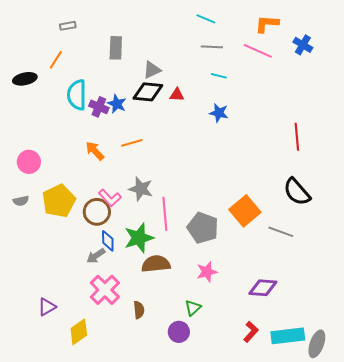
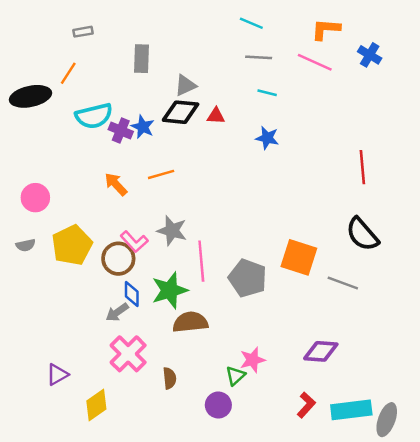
black ellipse: (25, 79) -> (30, 96), size x1.4
cyan semicircle: (77, 95) -> (94, 116), turned -104
orange square: (245, 211) -> (299, 257), turned -32
pink star: (207, 272) -> (253, 360), moved

